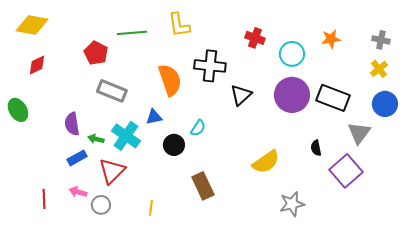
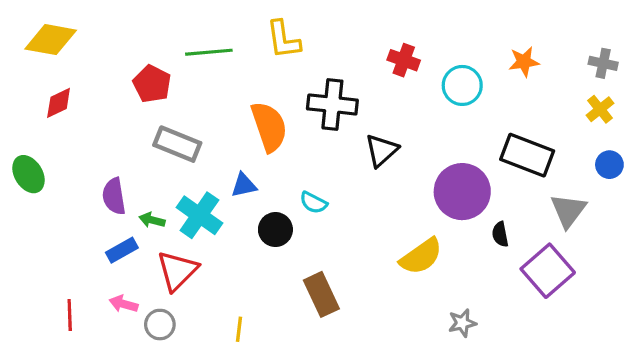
purple circle: (292, 95) -> (462, 192), moved
blue circle: (385, 104) -> (609, 165), size x0.7
cyan semicircle: (198, 128) -> (313, 203), turned 84
gray star: (292, 204) -> (462, 323), size x0.7

